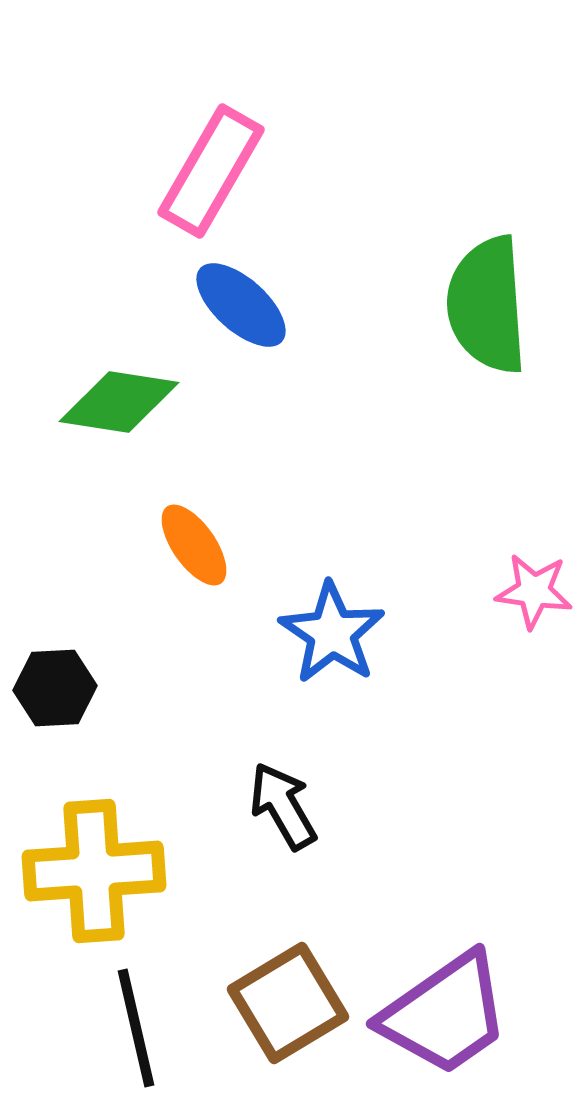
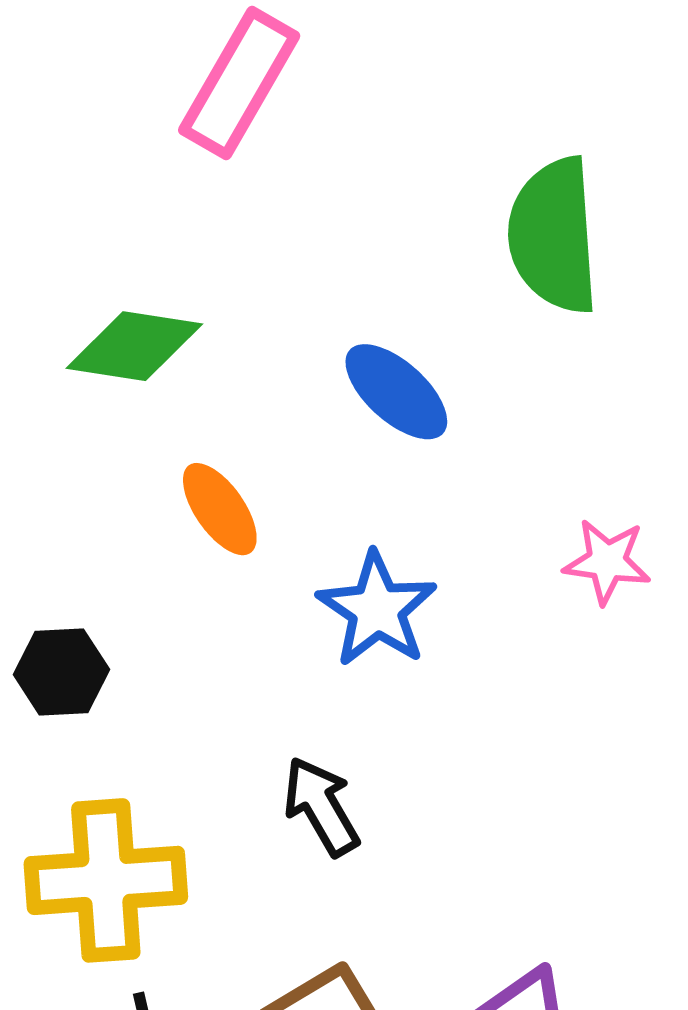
blue ellipse: (241, 305) -> (396, 392), moved

